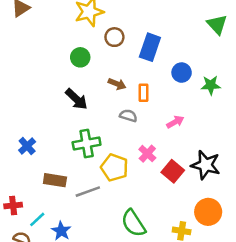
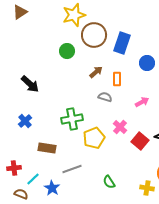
brown circle: (114, 37) -> (94, 35), size x1.6
brown arrow: (117, 84) -> (96, 72), turned -64
black arrow: (76, 99) -> (30, 84), moved
yellow pentagon: (114, 168) -> (94, 138), turned 30
gray line: (88, 192) -> (72, 169), moved
green semicircle: (133, 223) -> (109, 182), size x0.6

